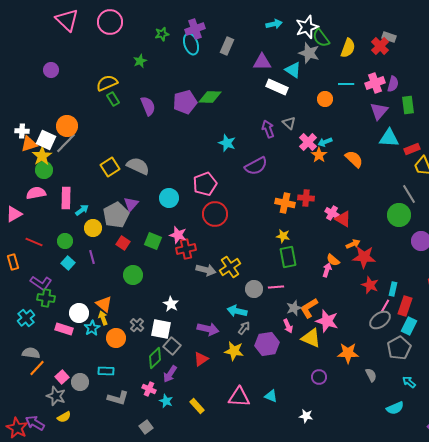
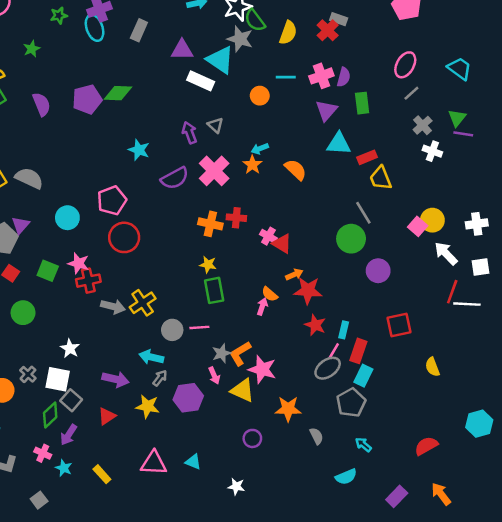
cyan triangle: (293, 70) -> (220, 60), size x1.4
pink cross: (308, 142) -> (214, 171), moved, size x1.4

